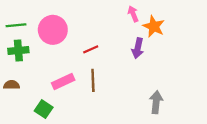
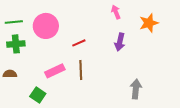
orange star: (154, 26) -> (149, 23), moved, turned 30

